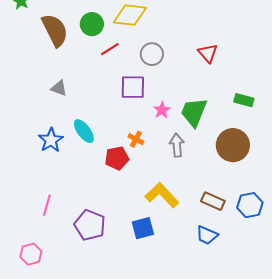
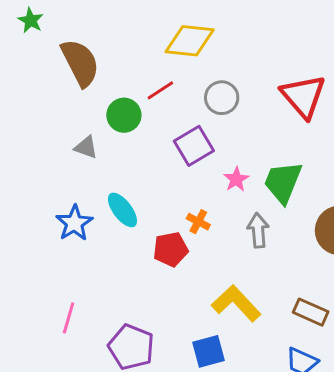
green circle: (92, 24) -> (124, 115), moved
red triangle: (208, 53) -> (303, 96), size x1.6
purple square: (133, 87) -> (194, 146), turned -32

